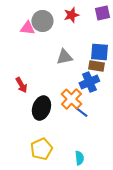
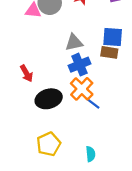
blue cross: (89, 82) -> (80, 65), moved
black ellipse: (41, 108) -> (49, 99), turned 55

